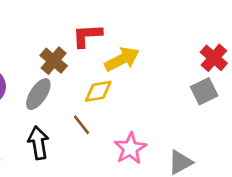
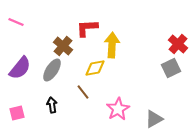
yellow arrow: (122, 59) -> (112, 45), turned -60
black arrow: (38, 143) -> (52, 105), size x0.7

